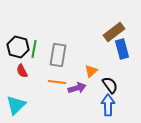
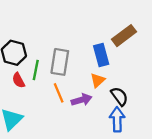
green line: (34, 49) -> (36, 70), moved
blue rectangle: (122, 49) -> (101, 55), moved
orange line: (57, 82) -> (59, 93), turned 60

